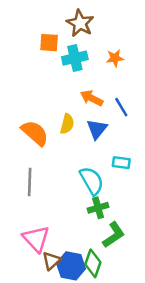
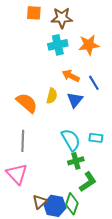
brown star: (80, 23) -> (62, 18), turned -30
orange square: (49, 43) -> (34, 13), moved
orange star: (115, 58) -> (89, 45), size x1.5
cyan rectangle: (121, 163) -> (96, 138), moved
pink triangle: (36, 239) -> (17, 174), moved

